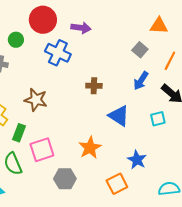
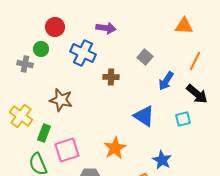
red circle: (43, 20) -> (55, 27), moved, size x0.7
green circle: (16, 40) -> (41, 49), moved
gray square: (140, 50) -> (145, 57), moved
brown cross: (94, 86) -> (111, 77), moved

